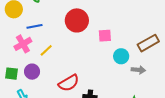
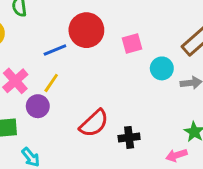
blue line: (35, 26) -> (55, 50), moved
purple circle: (32, 72) -> (38, 106), moved

